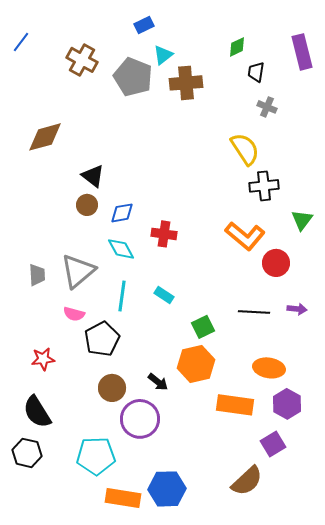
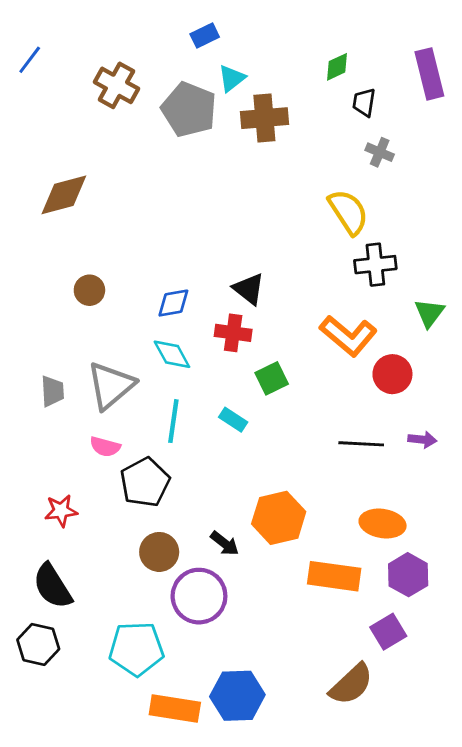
black triangle: (93, 176) -> (249, 289), moved
brown circle: (87, 205) -> (89, 290), moved
green square: (203, 327) -> (272, 378), moved

